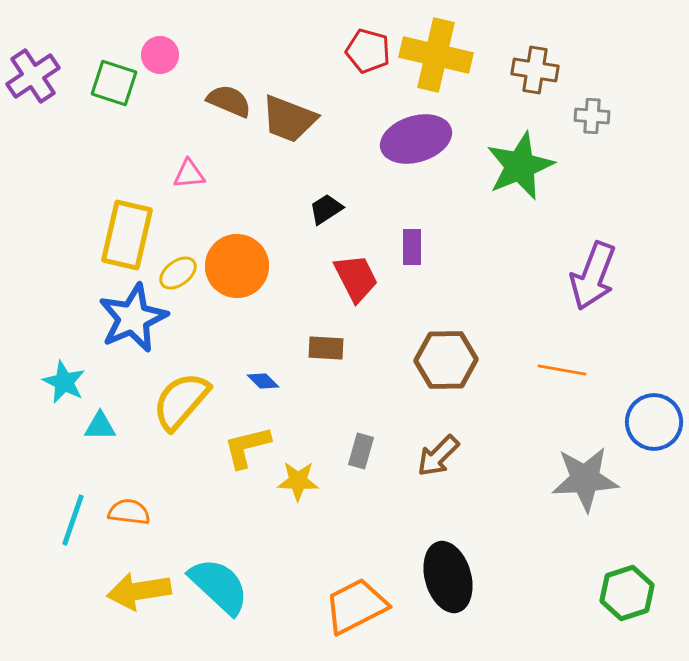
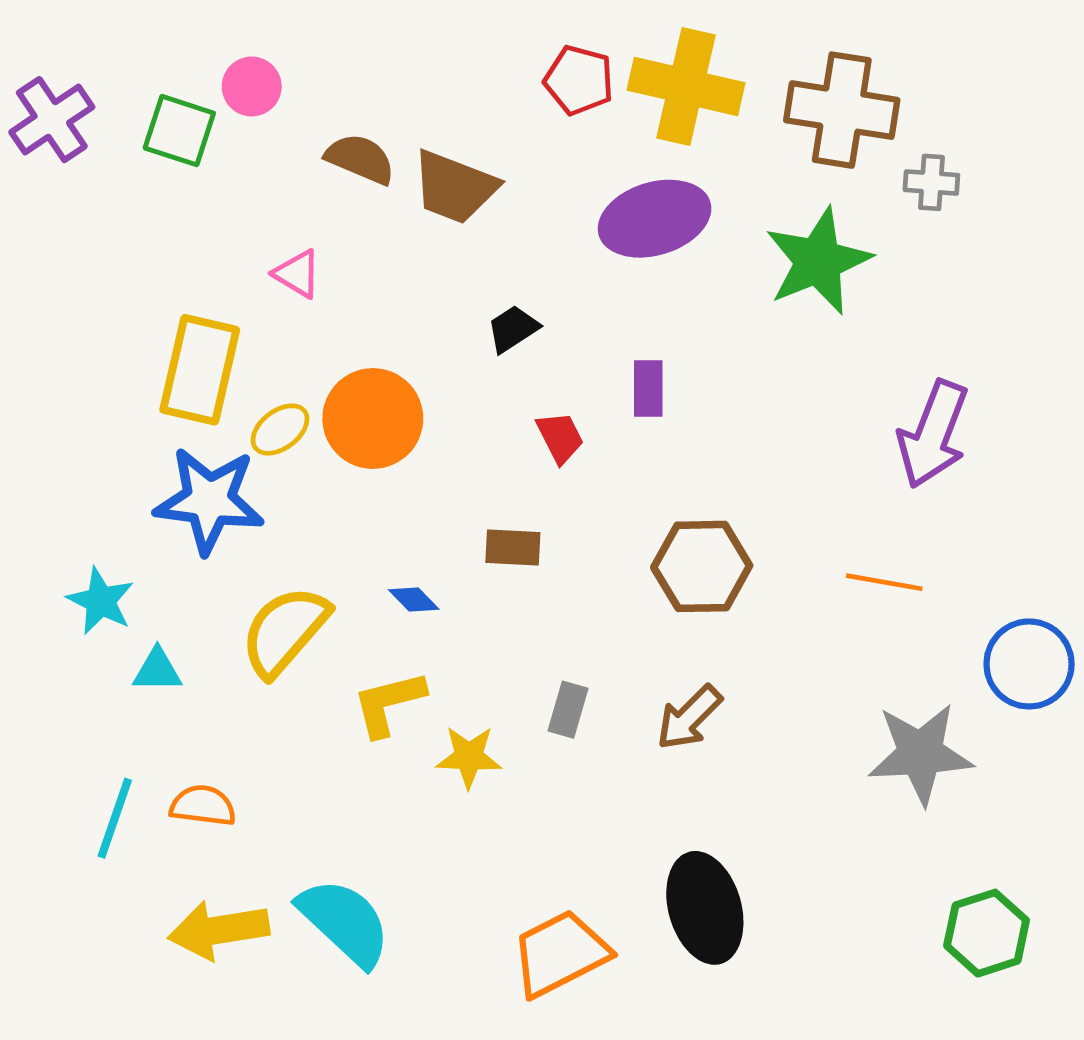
brown cross: (535, 70) -> (842, 110), size x1.5
pink triangle: (189, 174) -> (297, 274), turned 36
red trapezoid: (356, 278) -> (560, 437), size x0.7
blue star: (133, 318) -> (209, 500), turned 30

